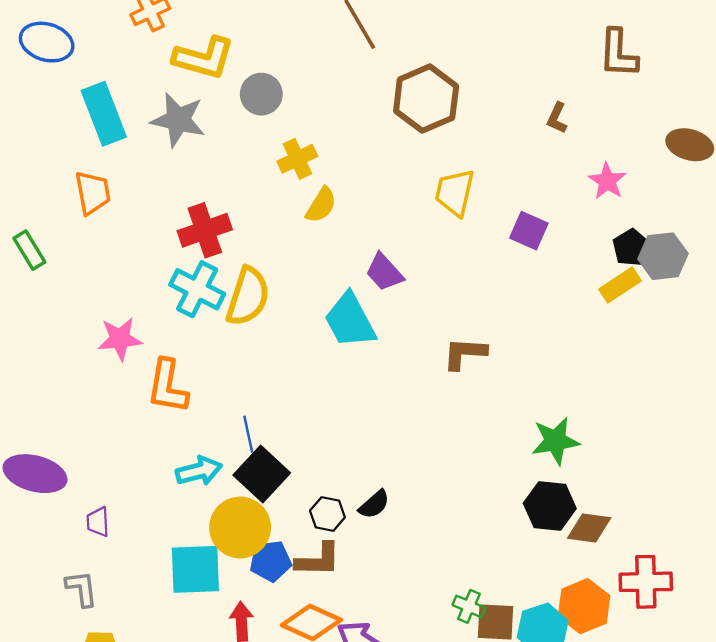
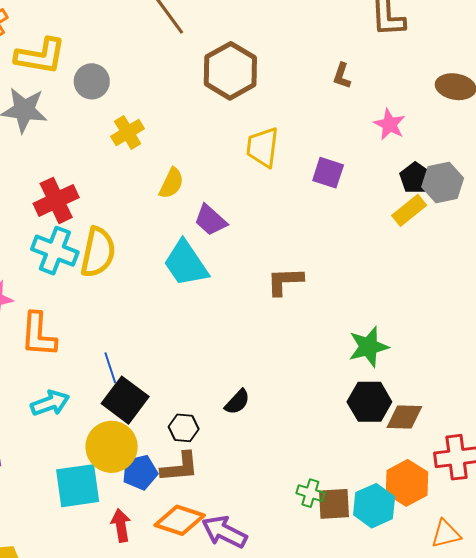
yellow semicircle: (321, 205) -> (171, 183), moved
cyan arrow: (199, 471) -> (50, 403), moved
black semicircle: (374, 504) -> (237, 402), moved

